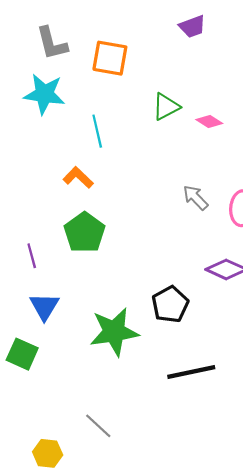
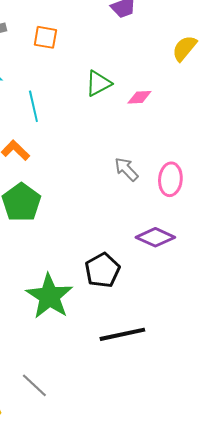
orange square: (110, 58) -> (45, 37), size x0.7
pink diamond: (209, 122) -> (139, 97), turned -35
green star: (114, 332) -> (49, 296), turned -30

